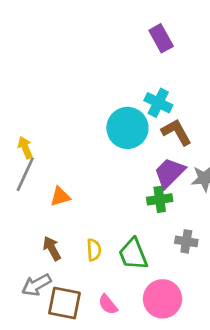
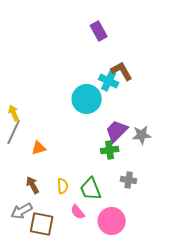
purple rectangle: (161, 38) -> (99, 31), moved
brown L-shape: (177, 132) -> (122, 71), moved
pink semicircle: (108, 304) -> (78, 212), moved

